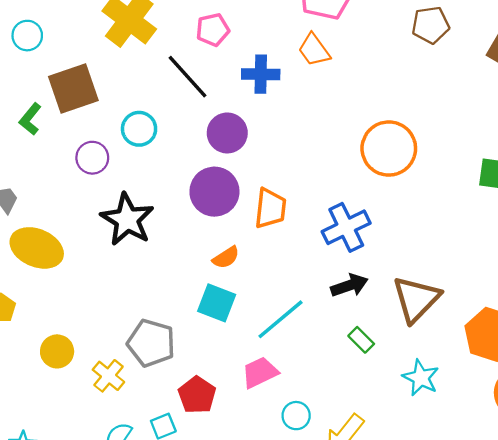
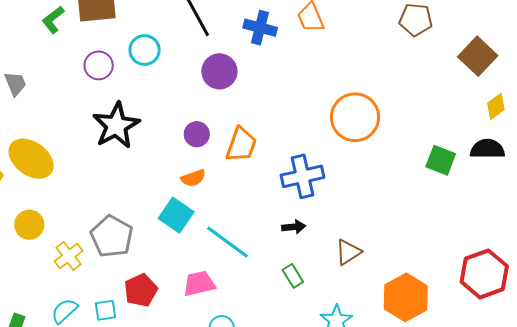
purple circle: (214, 192) -> (197, 134), moved, size x0.6
yellow ellipse: (37, 248) -> (31, 159), moved
black arrow: (349, 285) -> (294, 227), size x0.7
brown triangle: (416, 299) -> (348, 252), size x0.6
cyan line: (280, 319) -> (228, 242), turned 63

